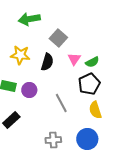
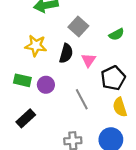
pink triangle: (74, 59) -> (88, 60), moved
green semicircle: (92, 62) -> (116, 34), moved

